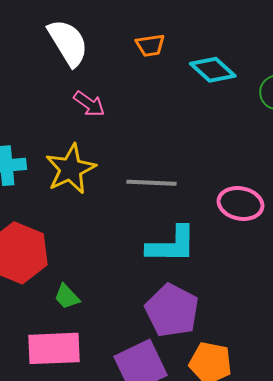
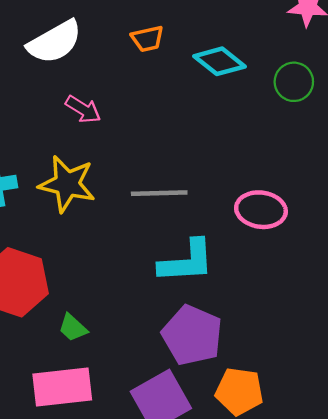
white semicircle: (68, 43) -> (55, 42), turned 96
yellow star: (71, 169) -> (67, 184), turned -30

